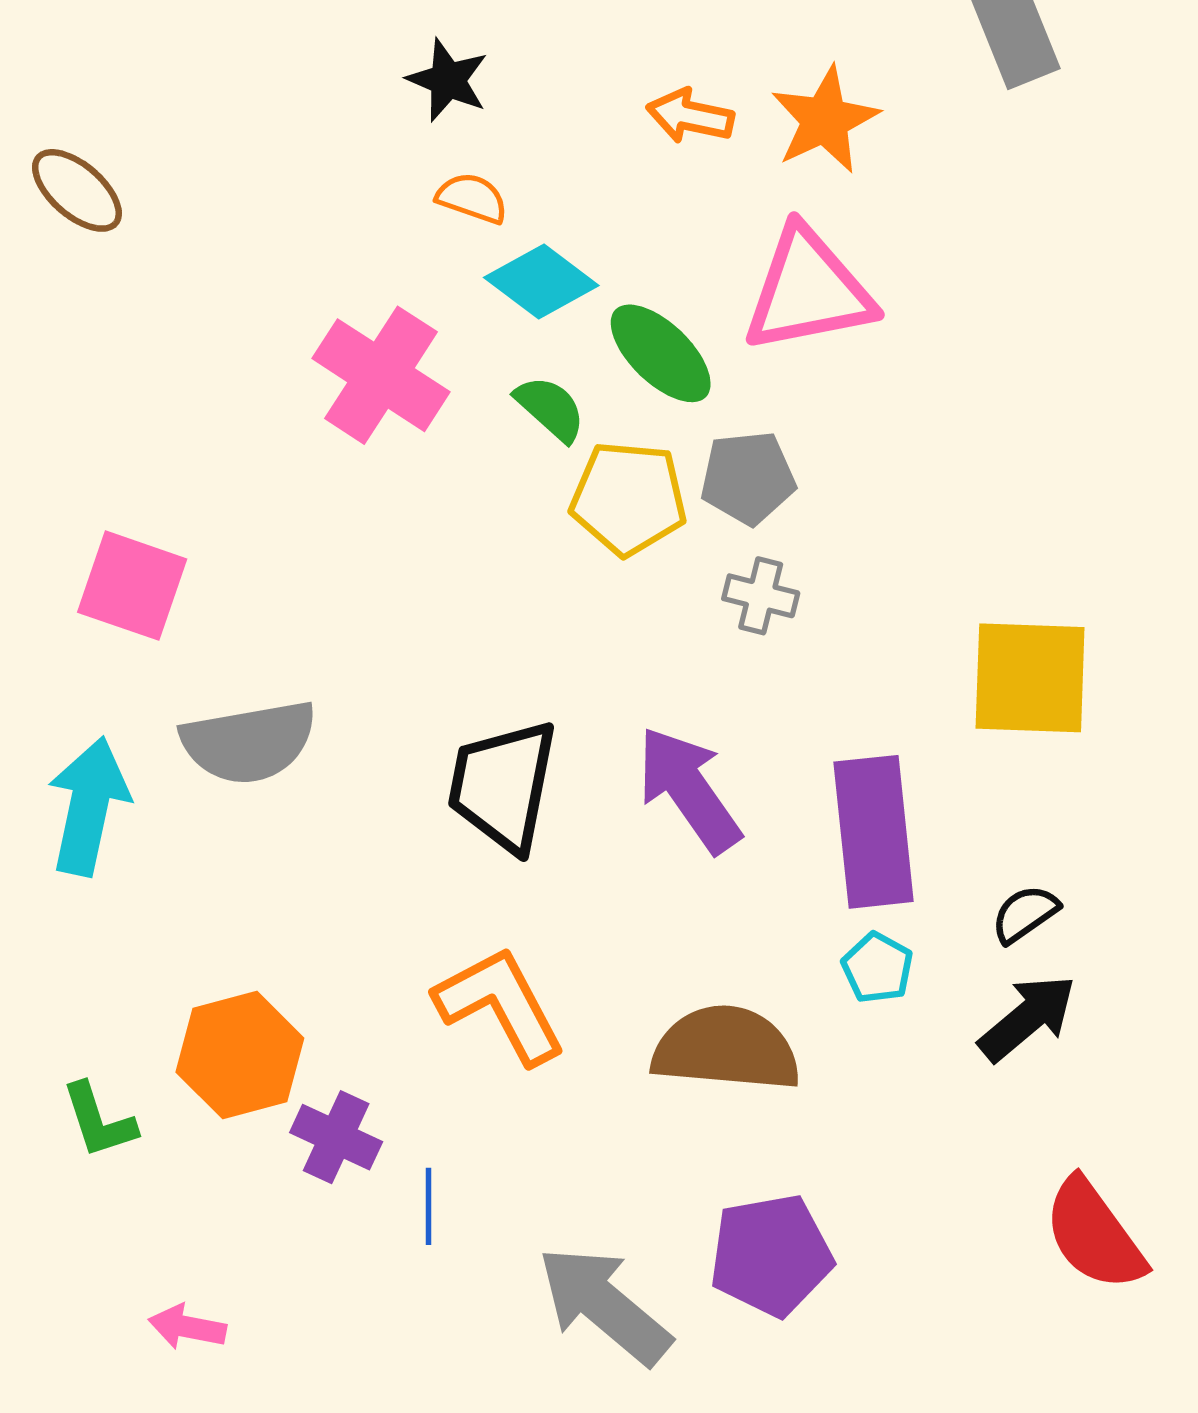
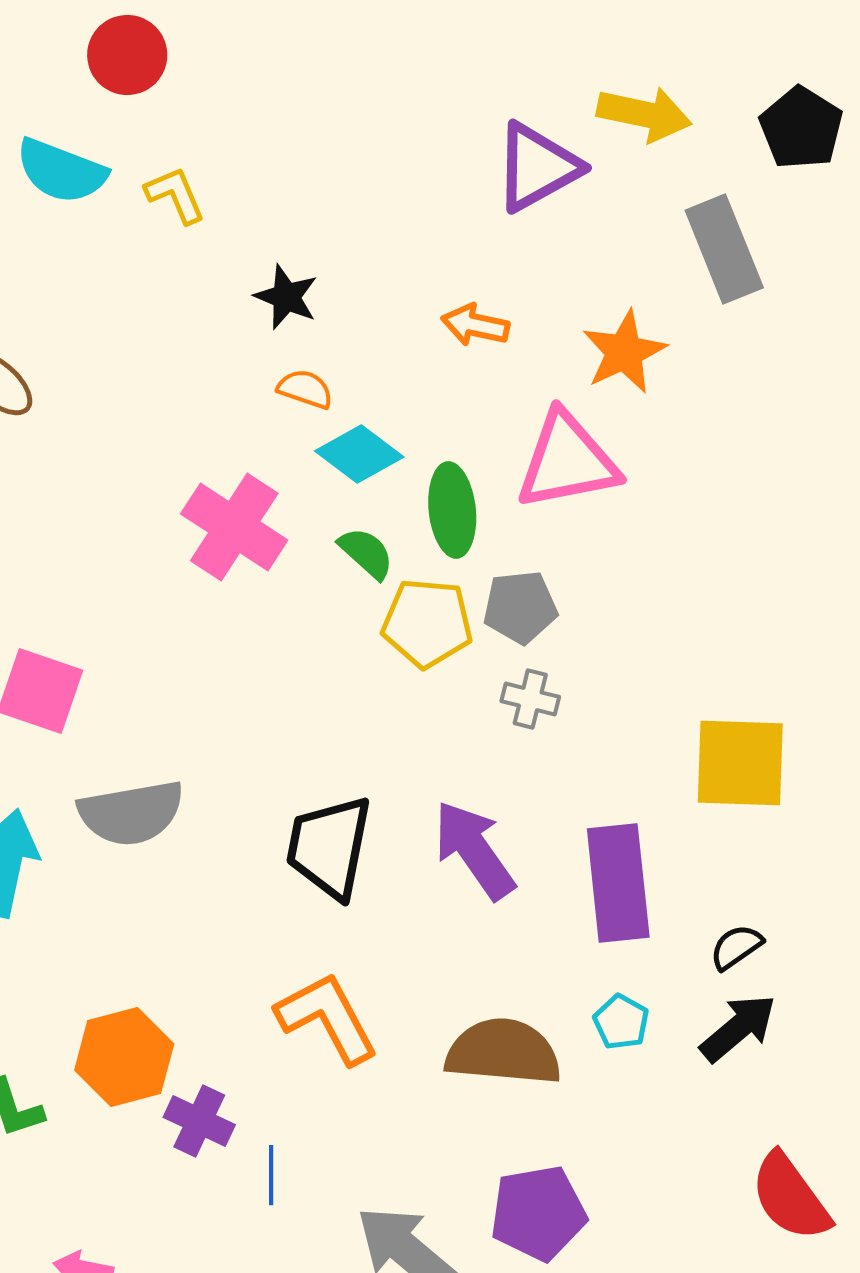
orange star: (825, 120) -> (624, 352), moved
green ellipse: (661, 353) -> (452, 510), turned 40
cyan pentagon: (877, 968) -> (621, 1022), moved

